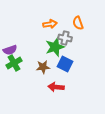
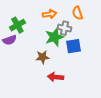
green cross: (14, 63) -> (17, 25), moved
blue square: (65, 64) -> (73, 46), moved, turned -35

